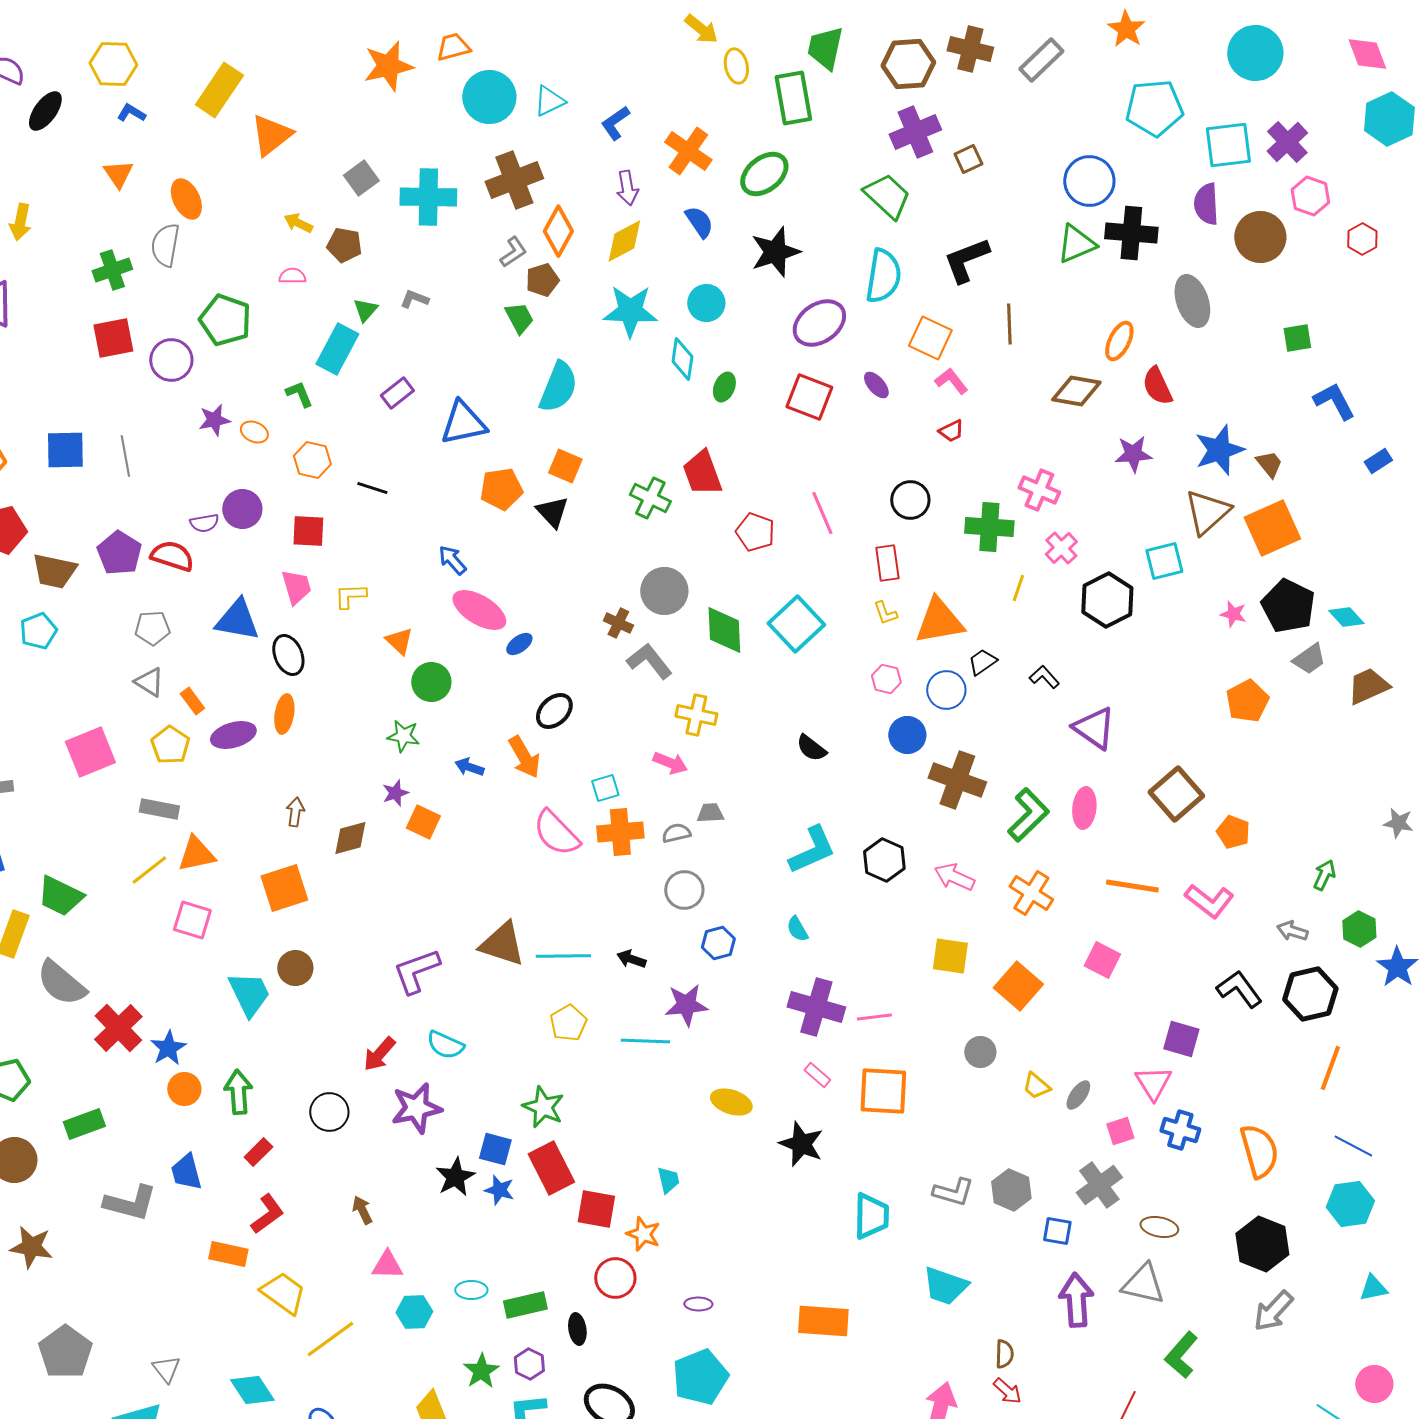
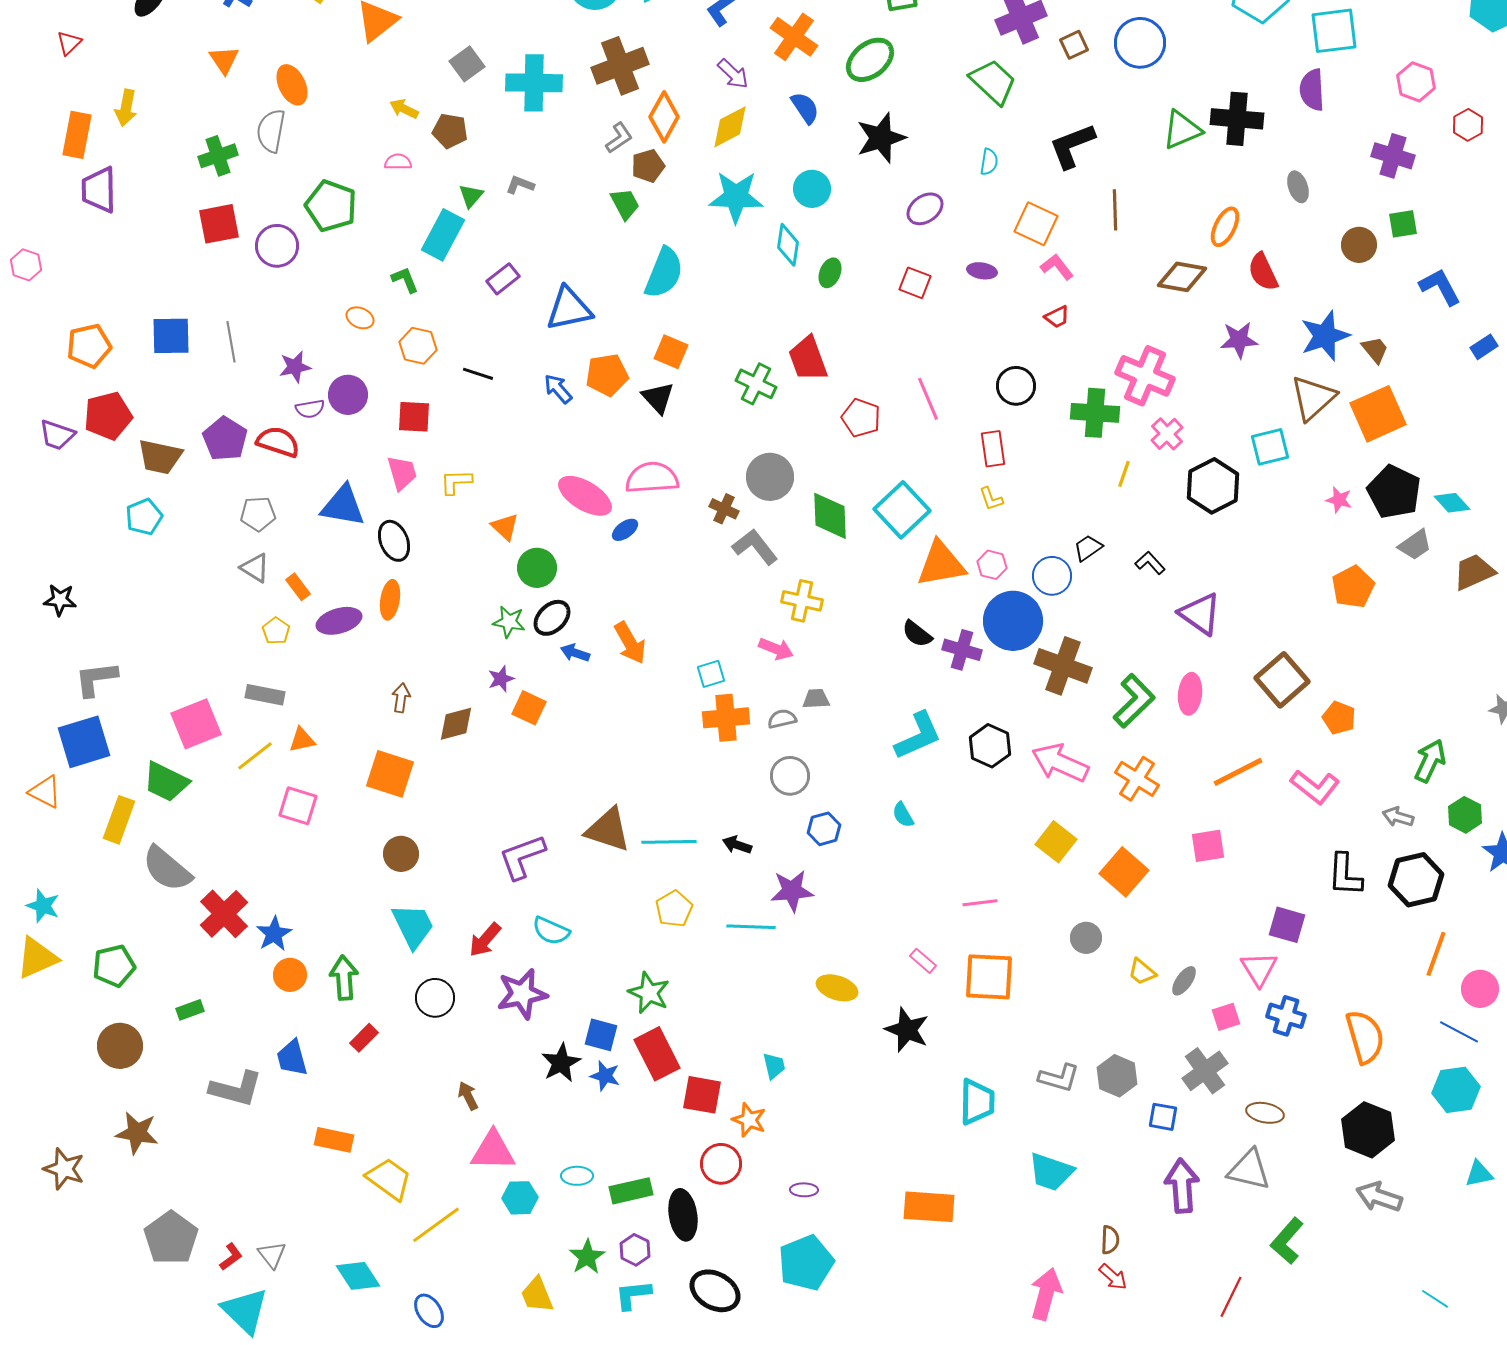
purple cross: (1287, 142) -> (1393, 156), moved, turned -30
blue circle: (1089, 181) -> (1140, 43), moved
purple arrow: (627, 188) -> (733, 74), turned -36
brown circle: (1260, 237) -> (1359, 245), moved, size x0.7
cyan semicircle: (883, 276) -> (989, 162), size x0.5
gray ellipse: (1192, 301) -> (1298, 187), size x0.6
purple ellipse: (819, 323) -> (925, 209), size x0.7
purple ellipse: (876, 385) -> (982, 271), turned -40
red square: (809, 397) -> (915, 283), size x0.7
purple star: (214, 420) -> (295, 367), moved
pink cross: (1039, 490) -> (1145, 376), size x1.4
blue arrow: (452, 560) -> (558, 389), moved
orange triangle: (939, 621) -> (941, 564), moved
black ellipse: (554, 711) -> (552, 618), moved
blue circle: (907, 735) -> (1013, 621), size x1.6
yellow pentagon: (170, 745) -> (276, 631), size x0.7
pink square: (90, 752) -> (196, 724), moved
pink semicircle: (556, 833) -> (652, 478), moved, turned 130
orange triangle: (196, 854) -> (302, 740), size x0.7
green arrow: (1324, 875) -> (1430, 761), size x1.4
pink arrow: (954, 877) -> (1060, 763), size x1.4
orange line: (1132, 886) -> (1238, 772), turned -36
orange square: (284, 888) -> (390, 774), turned 36
yellow square: (950, 956) -> (1056, 842), turned 30
pink square: (1102, 960) -> (1208, 846), turned -36
black L-shape: (1239, 989) -> (1345, 875), turned -141
cyan trapezoid: (249, 994) -> (413, 926), moved
purple cross: (816, 1007) -> (962, 650), moved, size x0.7
green rectangle: (84, 1124) -> (190, 1010), size x0.7
red L-shape: (267, 1214) -> (231, 1257), moved, size x0.7
pink triangle: (387, 1265) -> (493, 1151), size x1.4
gray arrow: (1273, 1311) -> (1379, 1197), turned 66
black ellipse: (577, 1329) -> (683, 1215), size x1.6
pink circle: (1374, 1384) -> (1480, 989), moved

